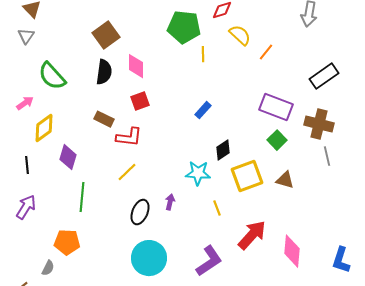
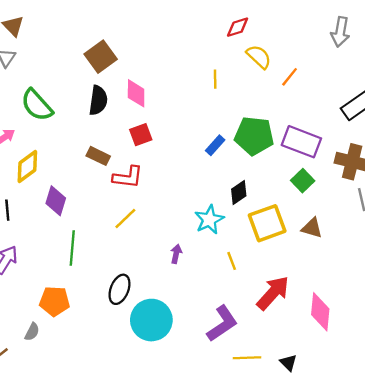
green pentagon: (184, 27) -> (254, 136), moved
cyan star: (198, 173) -> (209, 220), turned -30
black ellipse: (140, 212) -> (119, 289), moved

